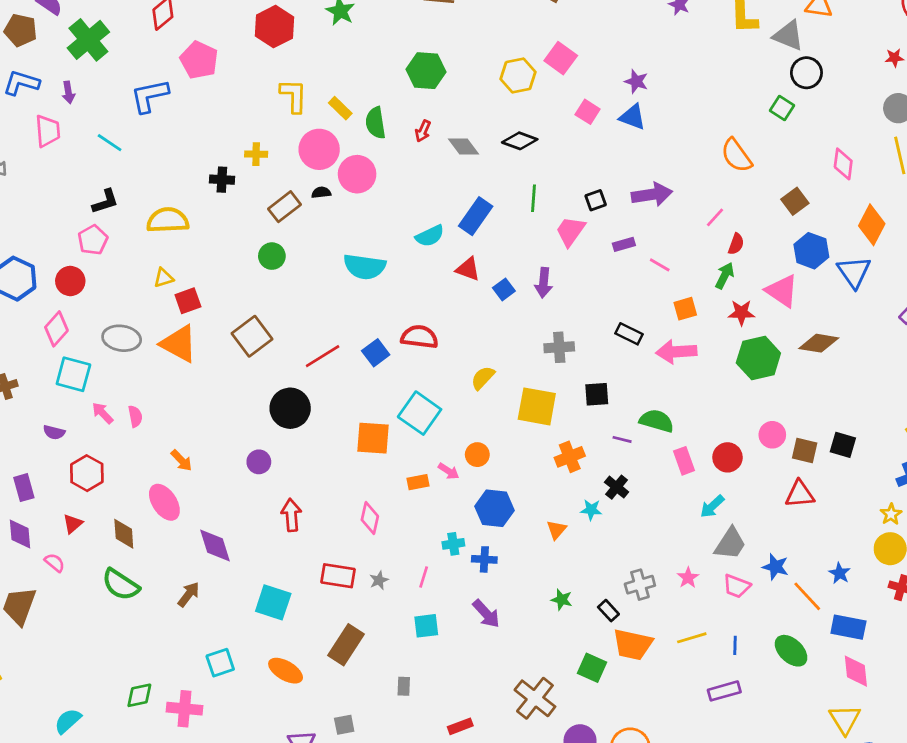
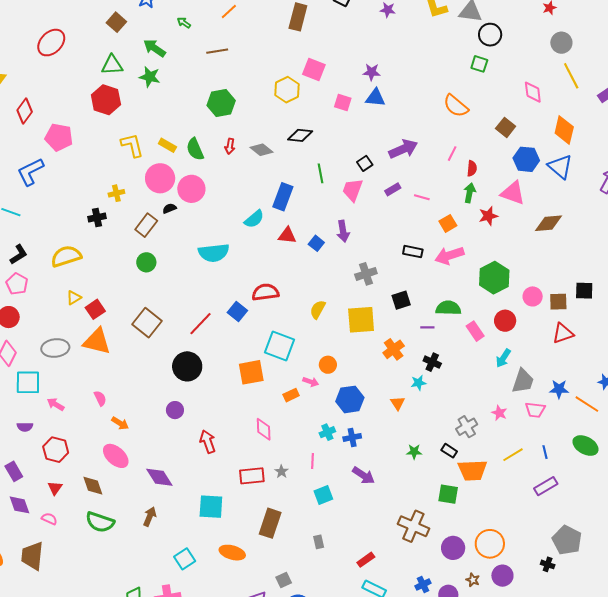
green hexagon: (758, 358) -> (494, 278), moved
pink semicircle: (135, 416) -> (100, 398), moved

